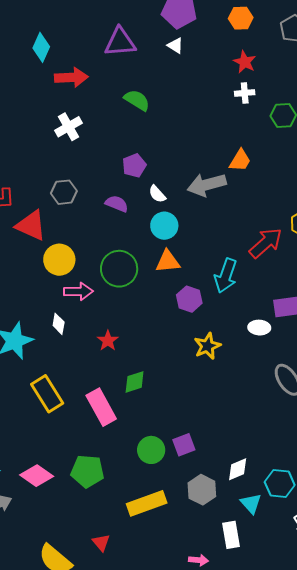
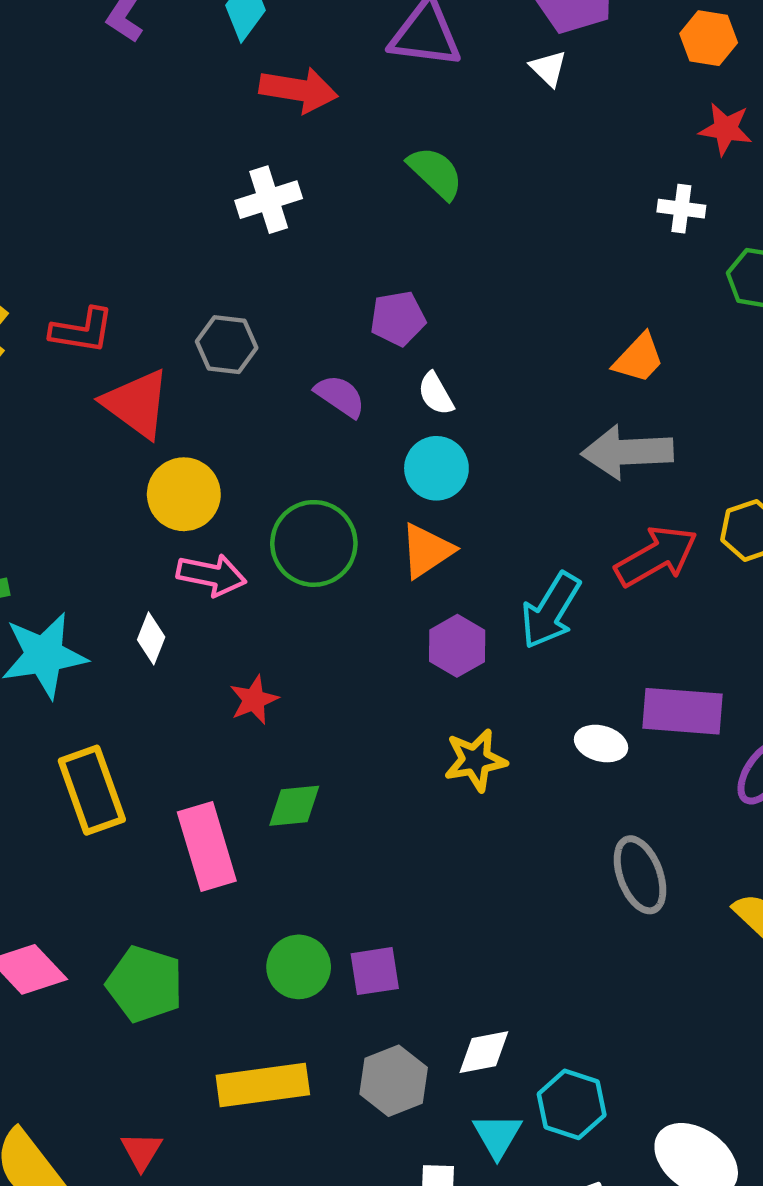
red star: (245, 62) -> (726, 129), moved, turned -30
gray arrow: (207, 185) -> (627, 452), moved
orange triangle: (168, 261) -> (427, 551), turned -40

